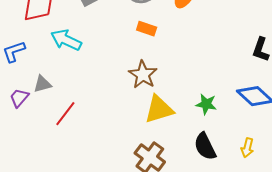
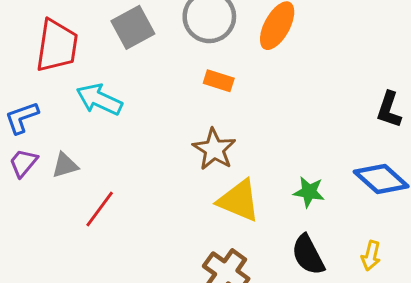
purple trapezoid: (19, 98) -> (23, 163), moved
yellow triangle: (159, 109) -> (239, 201), turned 40

